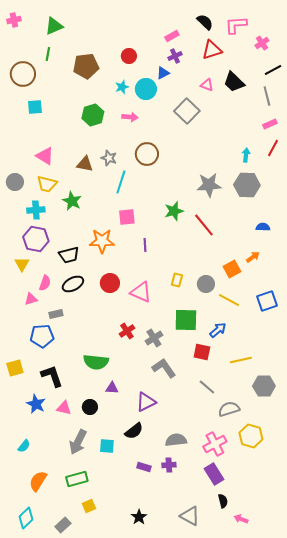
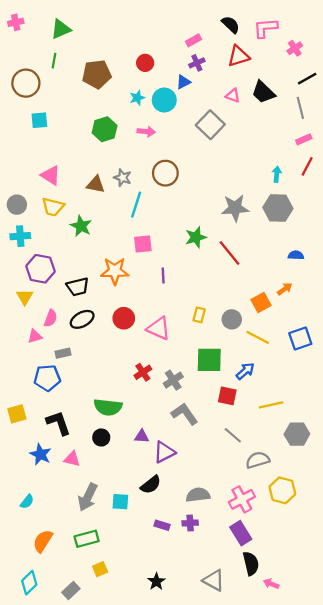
cyan cross: (36, 210) -> (20, 236), moved
purple triangle: (112, 388) -> (142, 436), moved
black circle: (90, 407) -> (101, 438), moved
black semicircle: (223, 501) -> (251, 564), size x1.5

